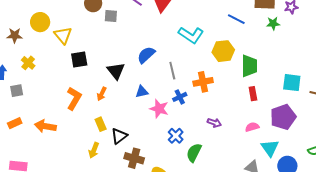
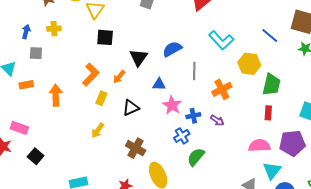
yellow cross: (28, 63) -> (54, 29), turned 32
orange cross: (203, 82) -> (222, 89), turned -30
blue cross: (180, 97) -> (193, 116), moved
purple arrow: (214, 123) -> (217, 120), moved
yellow rectangle: (101, 124) -> (101, 98), moved, turned 32
orange arrow: (45, 126) -> (56, 95), turned 65
pink semicircle: (252, 127) -> (259, 146), size x1.5
black triangle: (119, 136) -> (131, 108), moved

